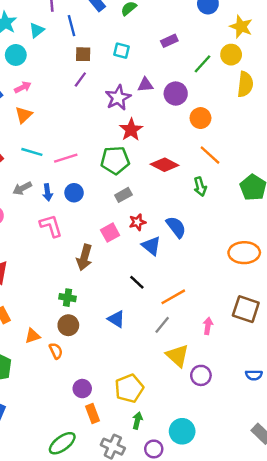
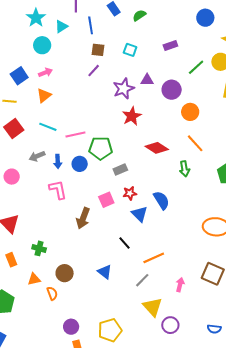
green pentagon: (115, 160) -> (101, 148), moved
green cross: (68, 298) -> (39, 248), moved

